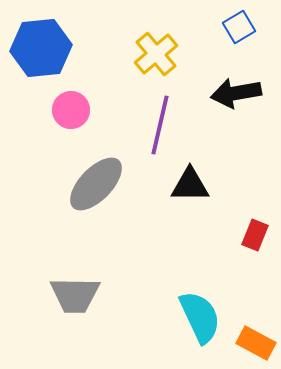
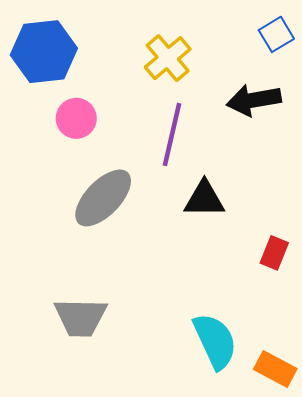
blue square: (239, 27) -> (276, 34), moved

